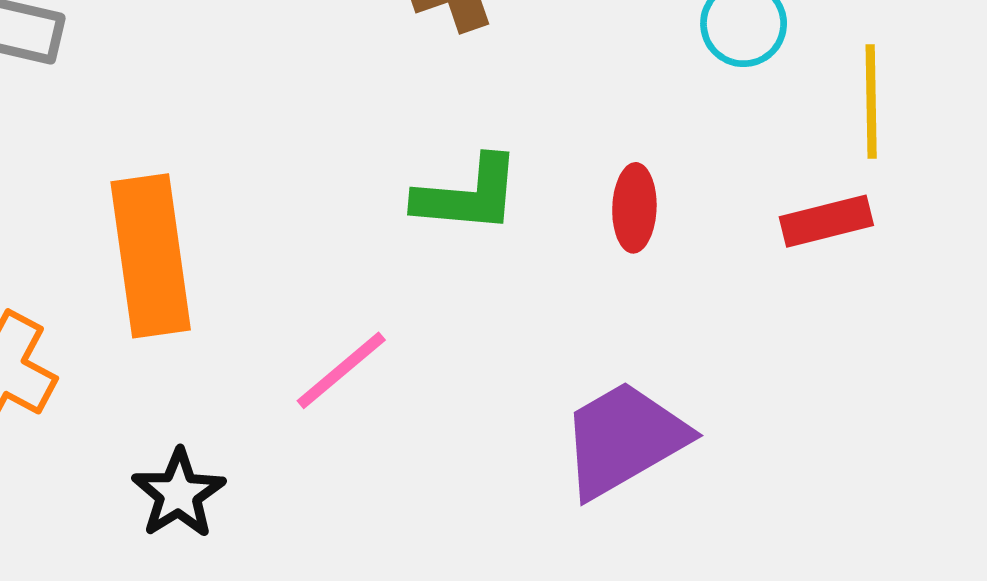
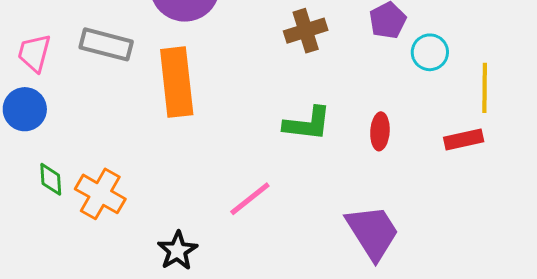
orange rectangle: (151, 256) -> (177, 82), moved
purple trapezoid: (624, 439) -> (373, 232), turned 86

